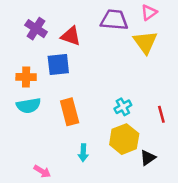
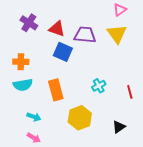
purple trapezoid: (114, 20) -> (85, 35), moved
blue square: (58, 65) -> (63, 52), moved, turned 30
yellow hexagon: (124, 139) -> (80, 118), moved
cyan arrow: (83, 153) -> (34, 117), moved, turned -72

